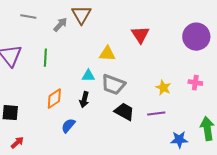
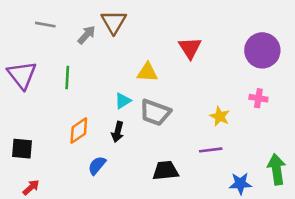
cyan triangle: (88, 76) -> (123, 101), turned -32
pink cross: (195, 83) -> (258, 98), moved
black trapezoid: (124, 112) -> (165, 171), moved, turned -35

